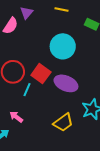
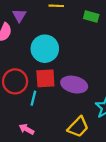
cyan circle: (63, 46) -> (45, 49), moved
red square: (41, 74) -> (45, 78), turned -30

